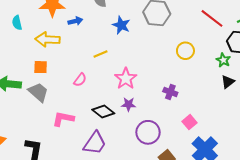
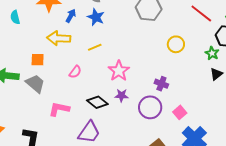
blue arrow: (75, 21) -> (71, 16), turned -48
blue star: (121, 25) -> (96, 17), moved
yellow arrow: (47, 39) -> (59, 38), moved
purple circle: (148, 132) -> (150, 107), moved

